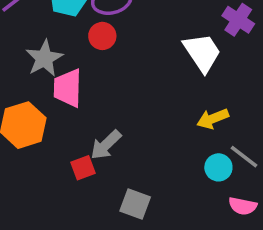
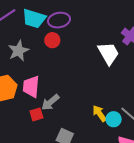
pink trapezoid: (68, 88) -> (31, 87), moved
yellow arrow: (213, 119) -> (99, 113), moved, turned 72

